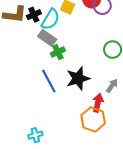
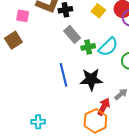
cyan semicircle: (50, 19) -> (108, 47), moved
green cross: (58, 52) -> (88, 47), moved

